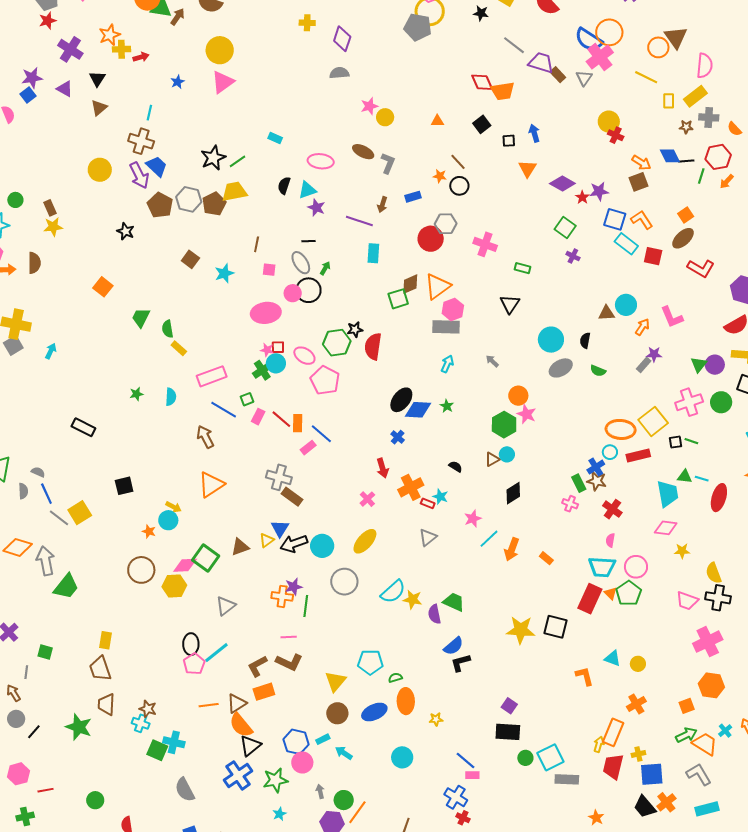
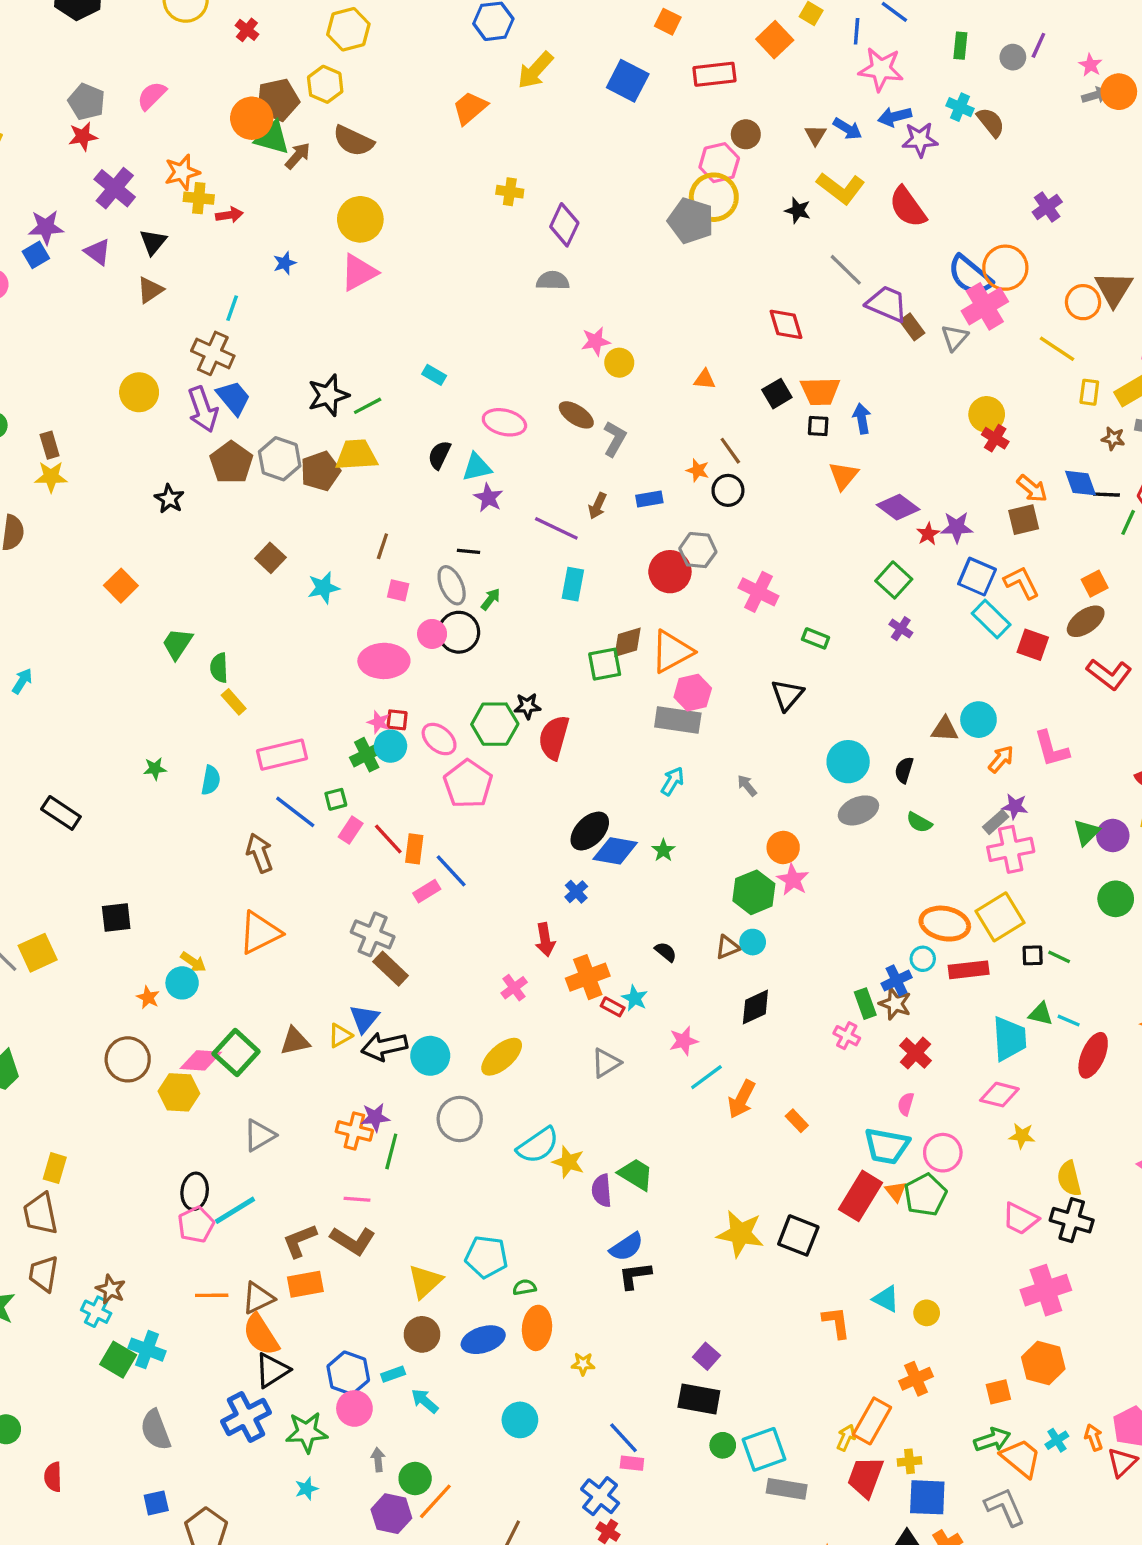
orange trapezoid: (503, 91) -> (820, 391), moved
pink cross: (689, 402) -> (1011, 849), moved

